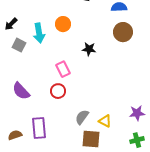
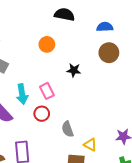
cyan arrow: (39, 33) -> (22, 94), moved
gray semicircle: (82, 117) -> (68, 129), moved, turned -56

